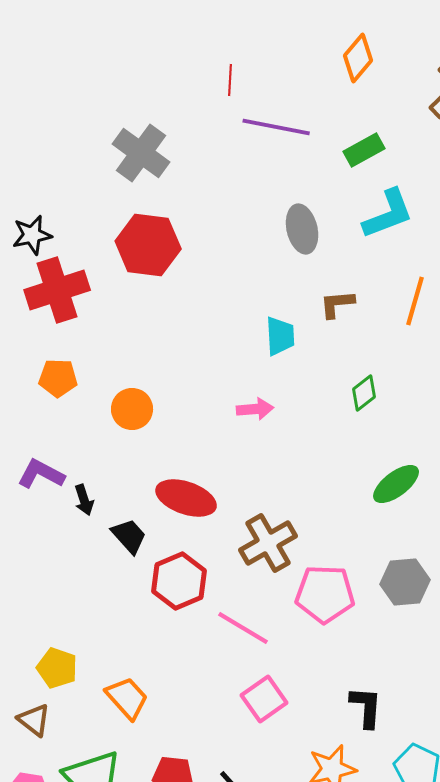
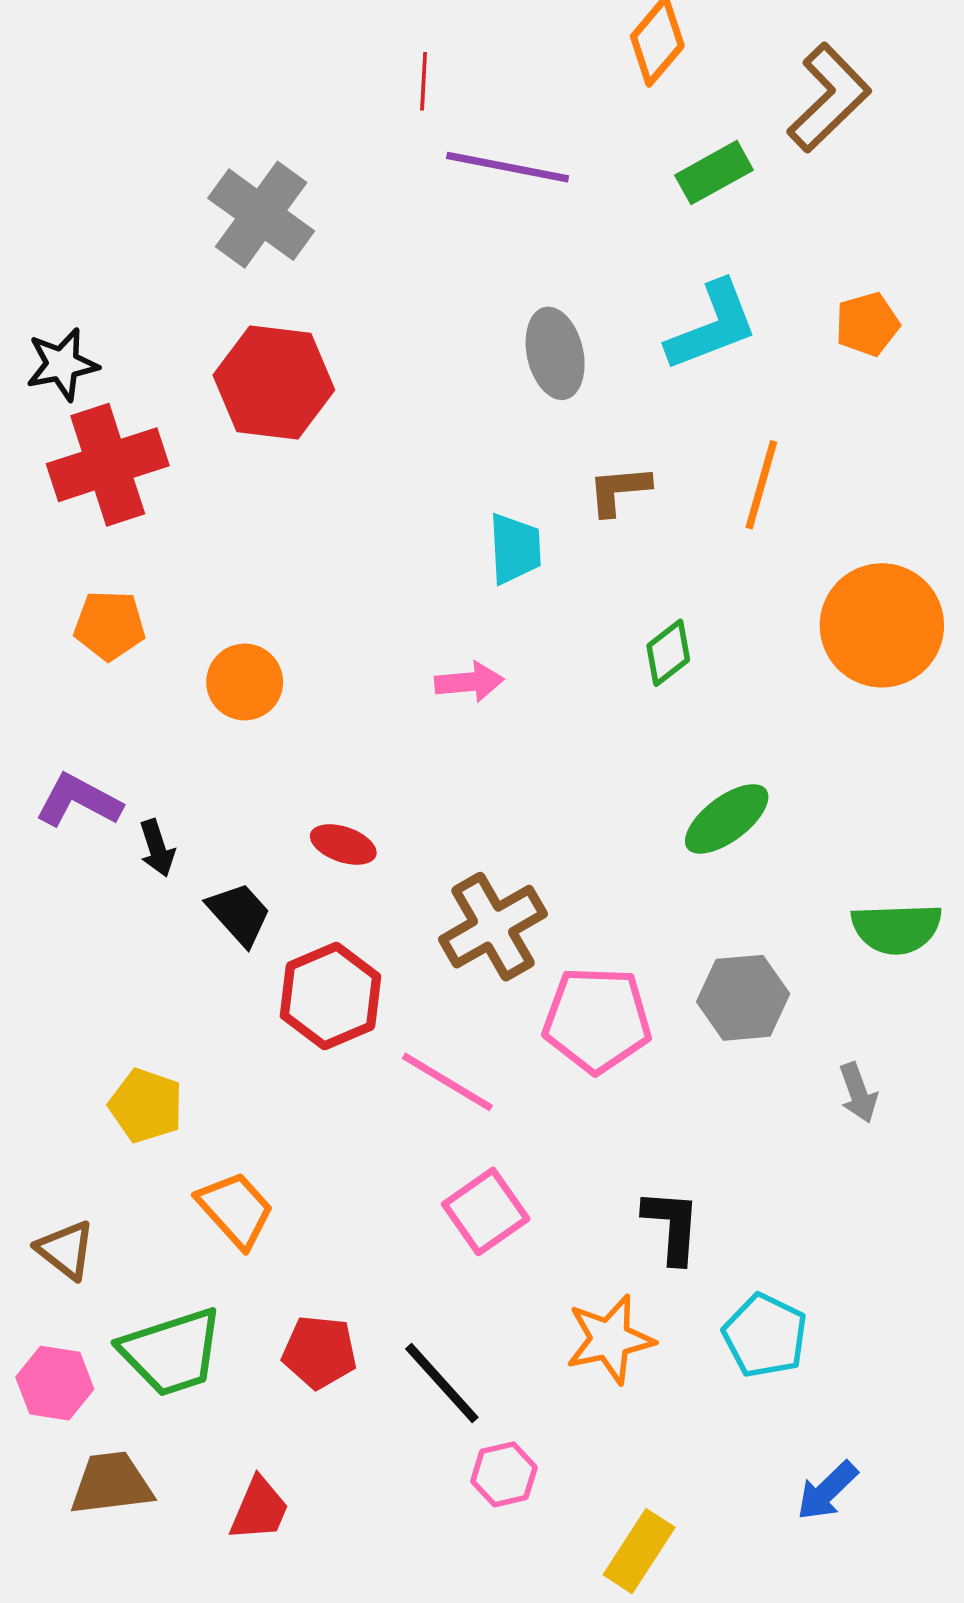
green rectangle: (364, 150) -> (714, 173), moved
red ellipse: (186, 498) -> (343, 844), size x0.6
yellow pentagon: (57, 668) -> (146, 1106), moved

